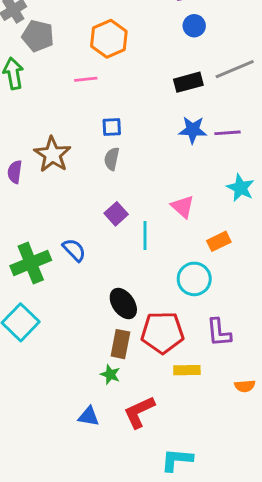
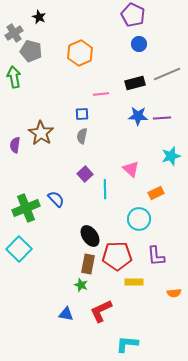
pink line: (86, 79) -> (101, 94), moved
cyan star: (240, 188) -> (171, 156), turned 30

